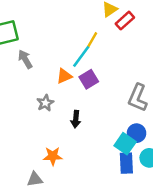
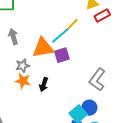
gray arrow: (25, 59) -> (13, 37), moved
orange triangle: (64, 76) -> (43, 48), size x1.6
orange star: (53, 156) -> (23, 81), moved

